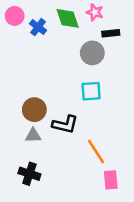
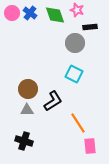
blue cross: (38, 27) -> (30, 13), moved
cyan square: (91, 91) -> (74, 74), turned 30
black L-shape: (65, 124) -> (53, 101), turned -45

